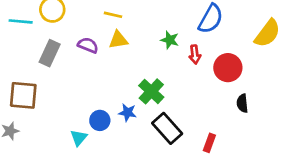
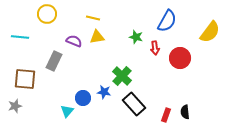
cyan line: (21, 21) -> (20, 37), moved
gray rectangle: (50, 53) -> (54, 61), moved
black semicircle: (242, 103) -> (185, 112), moved

